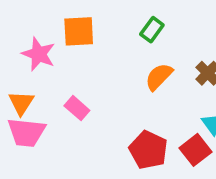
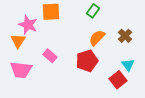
orange triangle: (21, 103) -> (18, 41), moved
red pentagon: (148, 150) -> (87, 61), moved, turned 30

